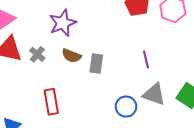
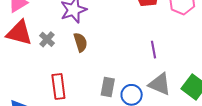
brown semicircle: (71, 56) -> (80, 42), turned -132
gray rectangle: (96, 63) -> (108, 87), moved

